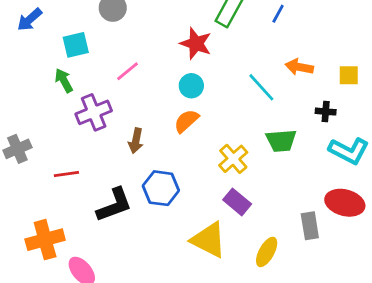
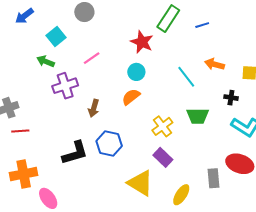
blue line: (278, 14) -> (202, 25), turned 40
cyan square: (76, 45) -> (56, 37), turned -30
green arrow: (64, 81) -> (46, 61), turned -42
red line: (66, 174) -> (20, 131), moved

